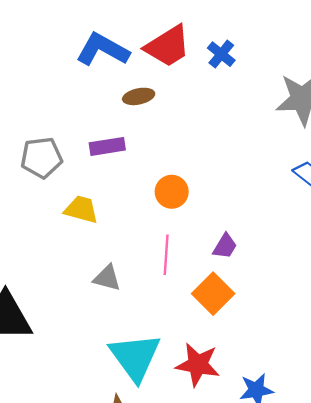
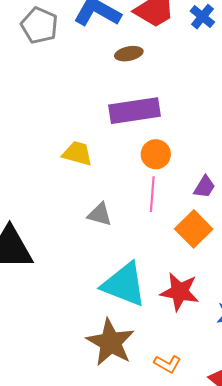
purple rectangle: (107, 146) -> (135, 111), moved, size x1.6
gray pentagon: (41, 158) -> (39, 25), moved, turned 30
orange circle: (172, 192) -> (156, 154), moved
cyan triangle: (135, 357) -> (124, 285), turned -33

